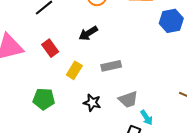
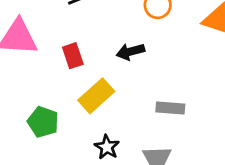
gray rectangle: (111, 66) -> (170, 108), moved
yellow rectangle: (74, 70) -> (96, 96), size x1.4

